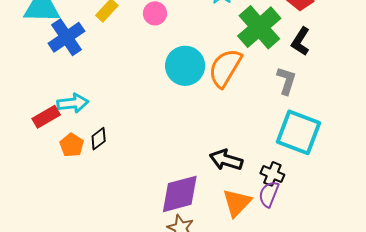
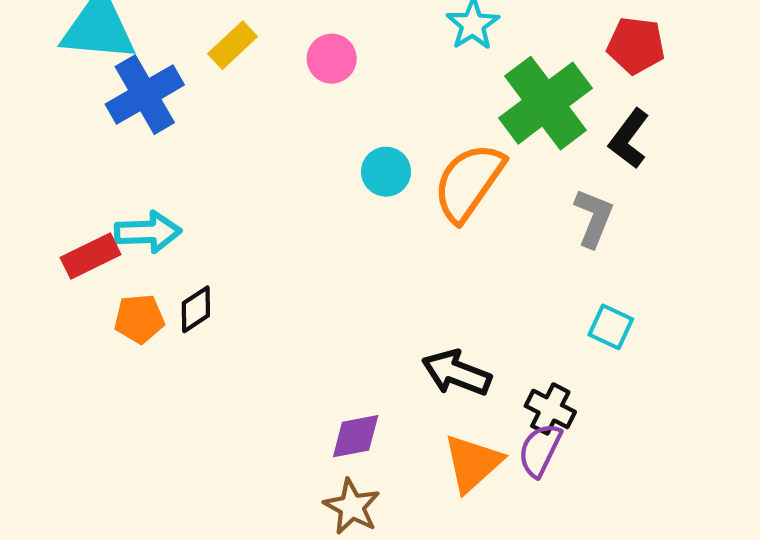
cyan circle: (185, 66) -> (386, 172), size x0.6
cyan square: (298, 132) -> (611, 327), size x0.5
orange pentagon: (72, 145) -> (139, 319), turned 30
purple diamond: (180, 194) -> (356, 436), size x0.6

